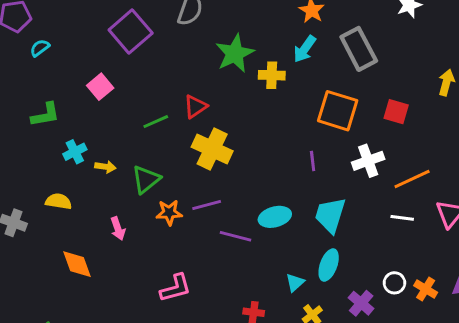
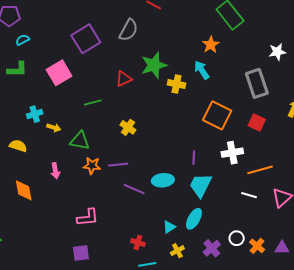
cyan arrow: (305, 49) -> (202, 70), turned 102
gray rectangle: (359, 49) -> (257, 83), moved
pink square: (100, 87) -> (59, 73), size x1.4
red triangle: (195, 107) -> (124, 79), moved
green L-shape: (45, 115) -> (17, 69), moved
yellow cross: (212, 149) -> (128, 127), size x0.6
purple line: (313, 161) -> (194, 158), moved
green triangle: (146, 179) -> (80, 141), turned 40

